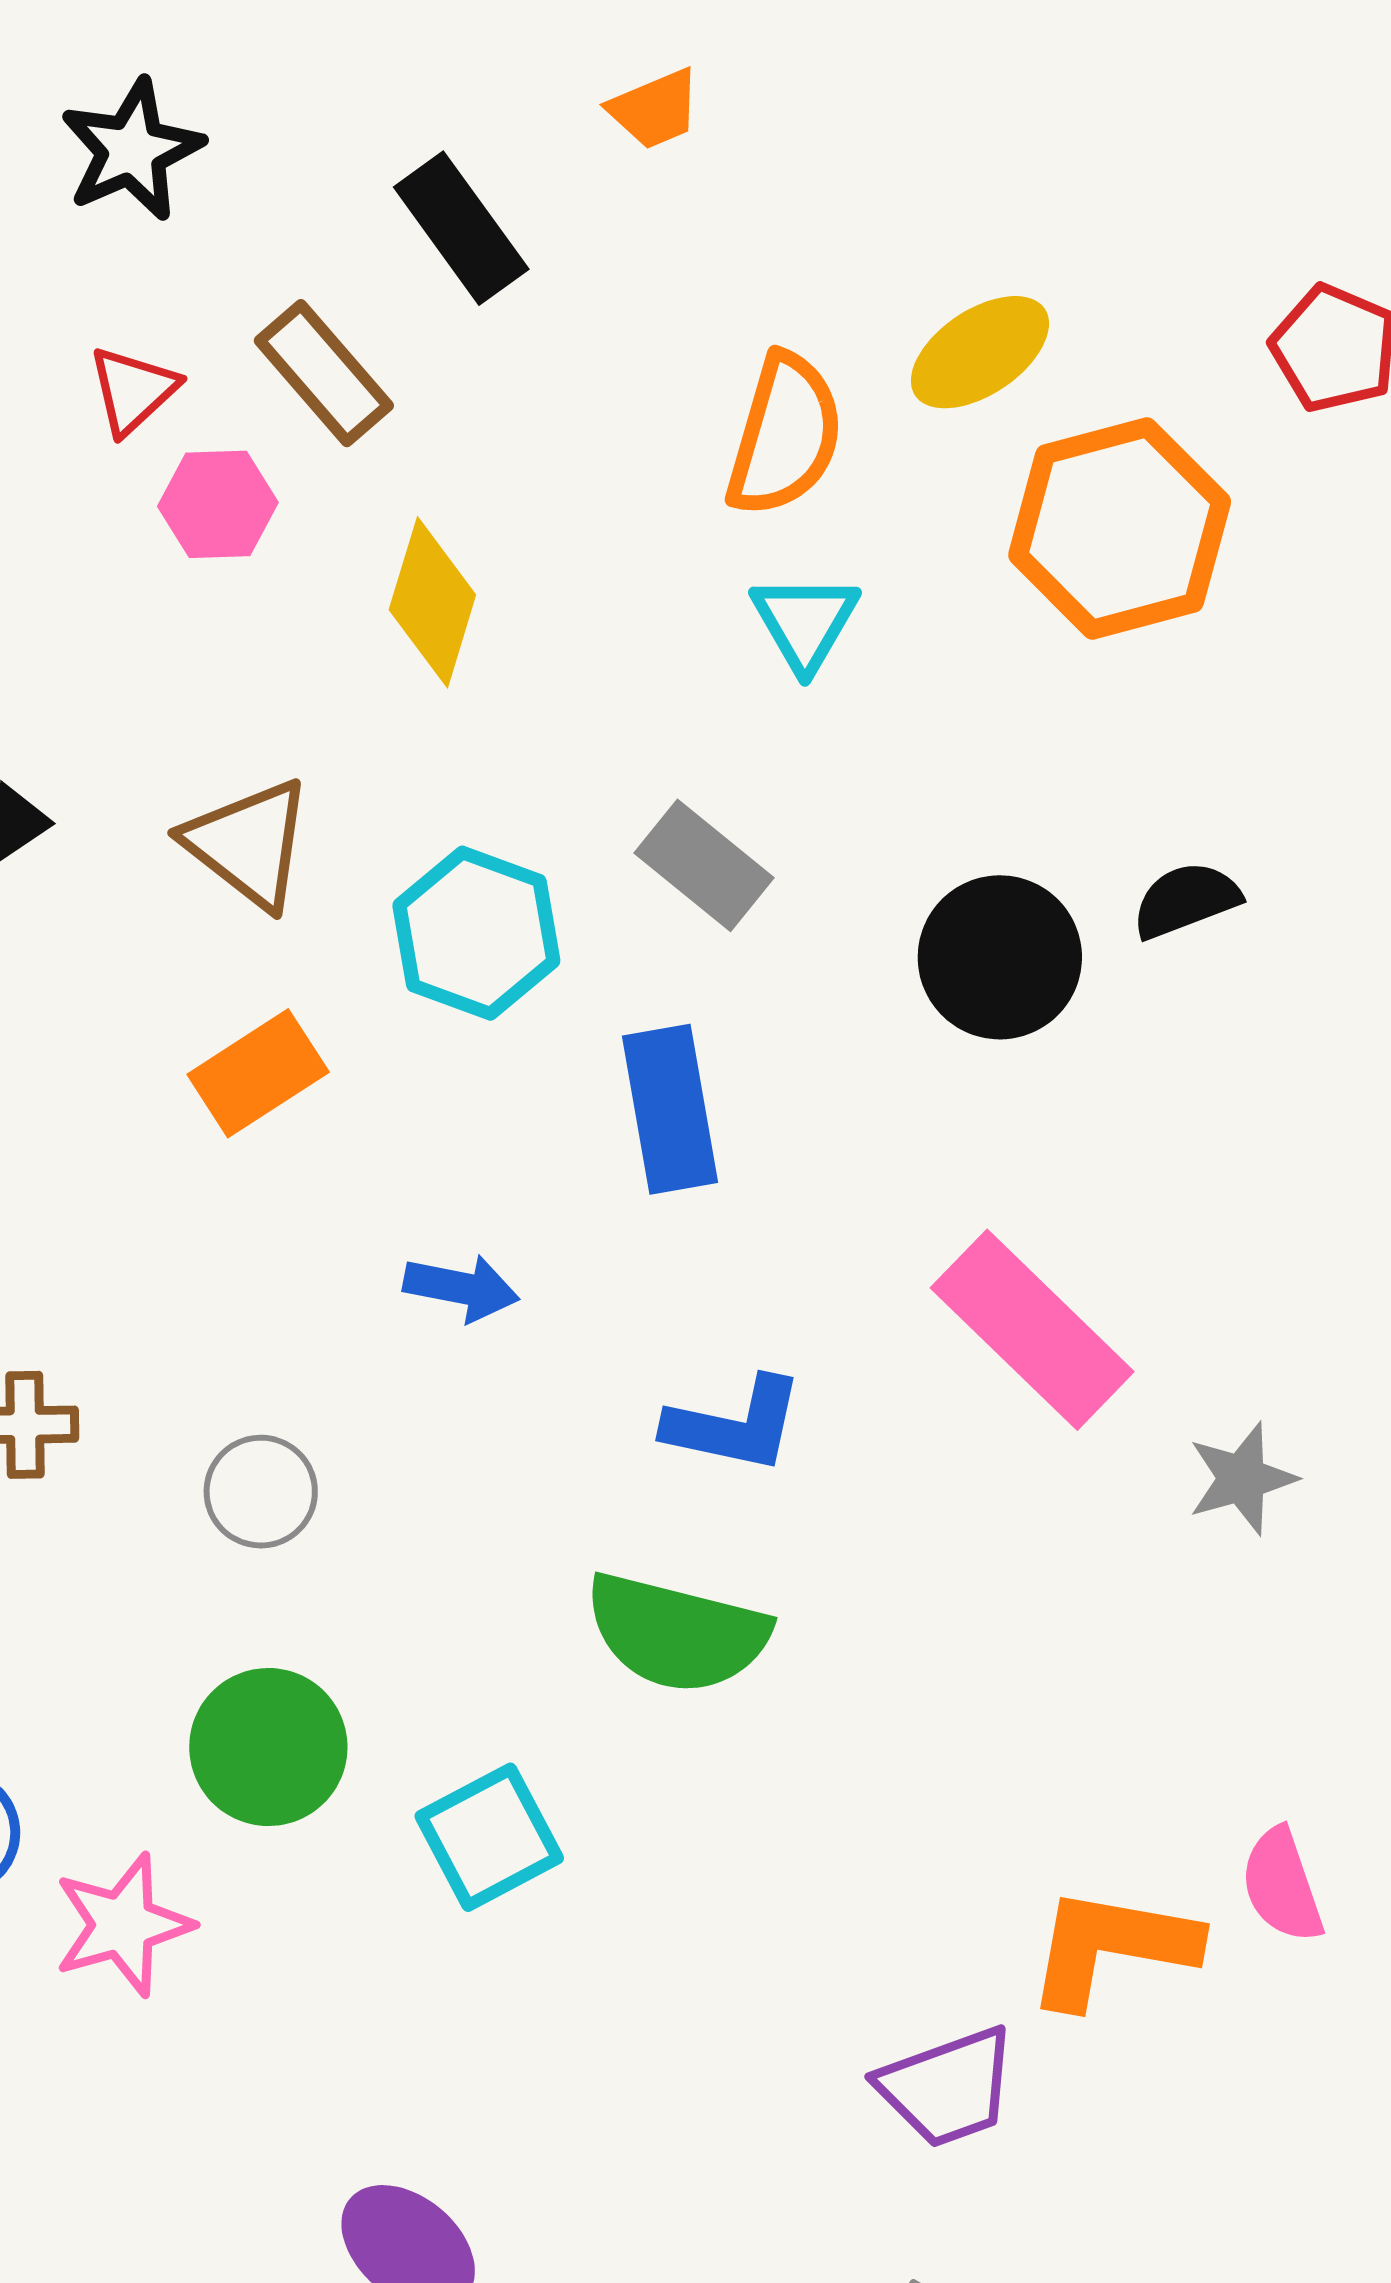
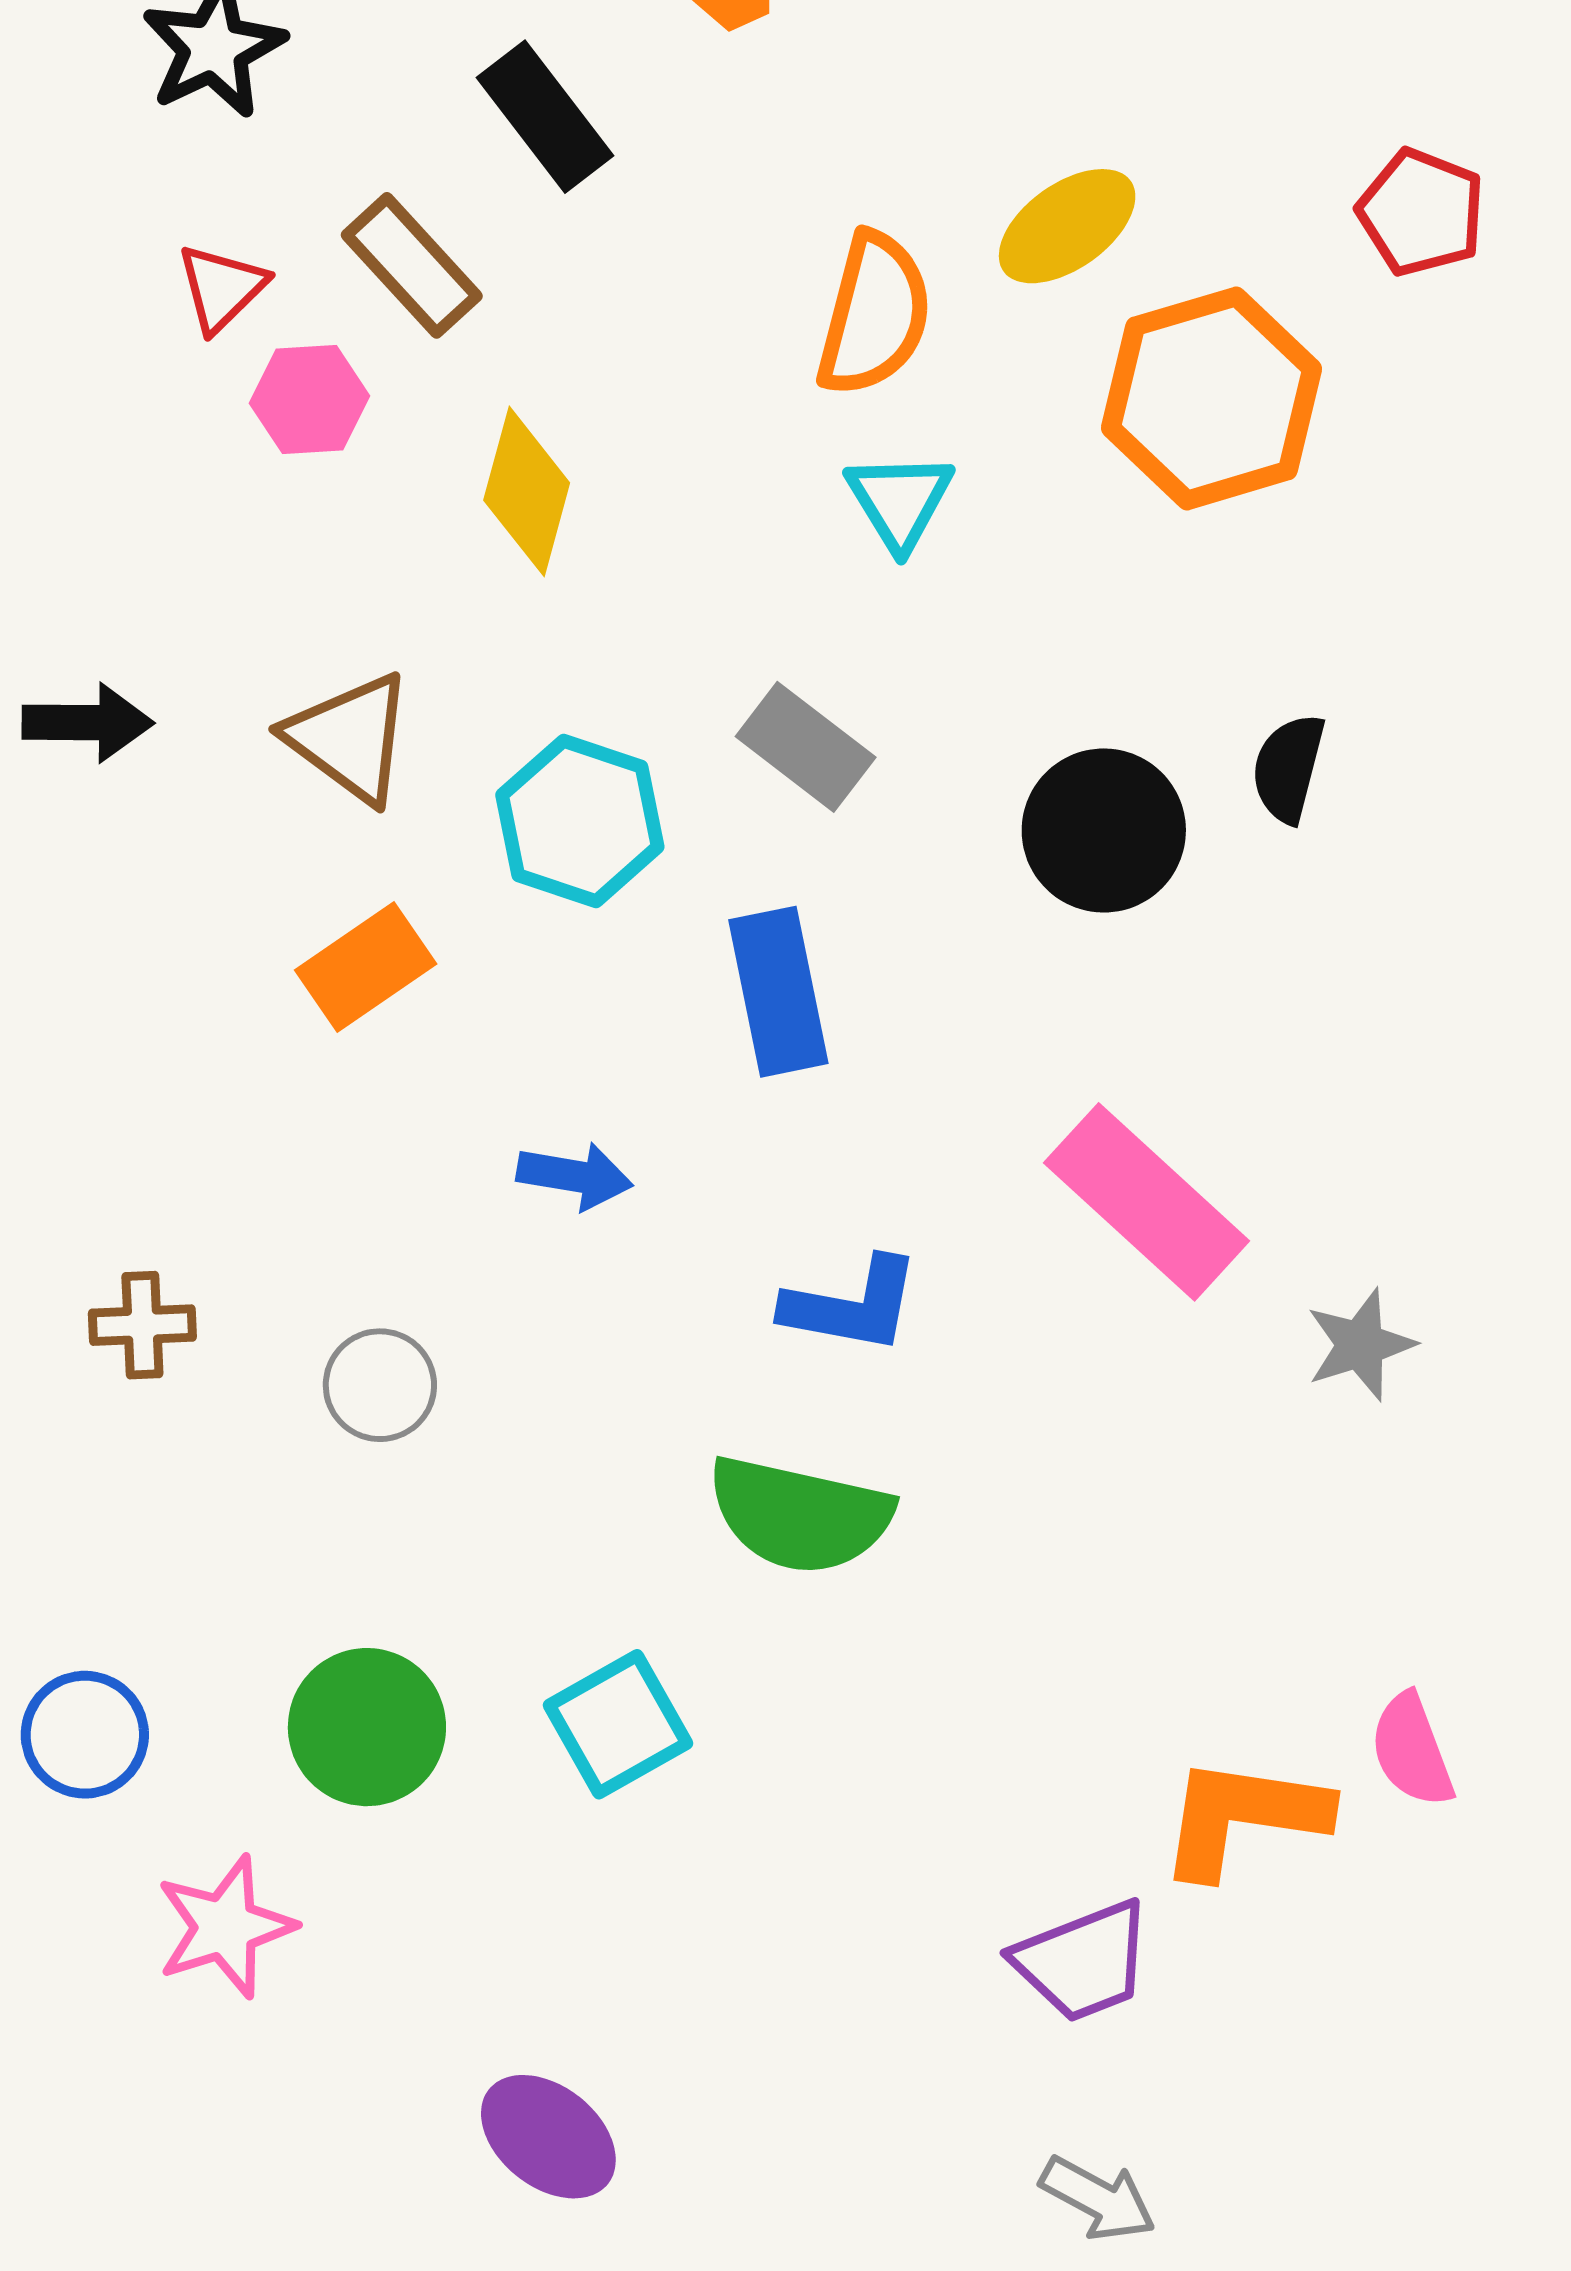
black semicircle: (1186, 900) -> (1288, 768), turned -53
green circle: (268, 1747) -> (367, 1727), moved
pink star: (123, 1925) -> (225, 1927), moved

